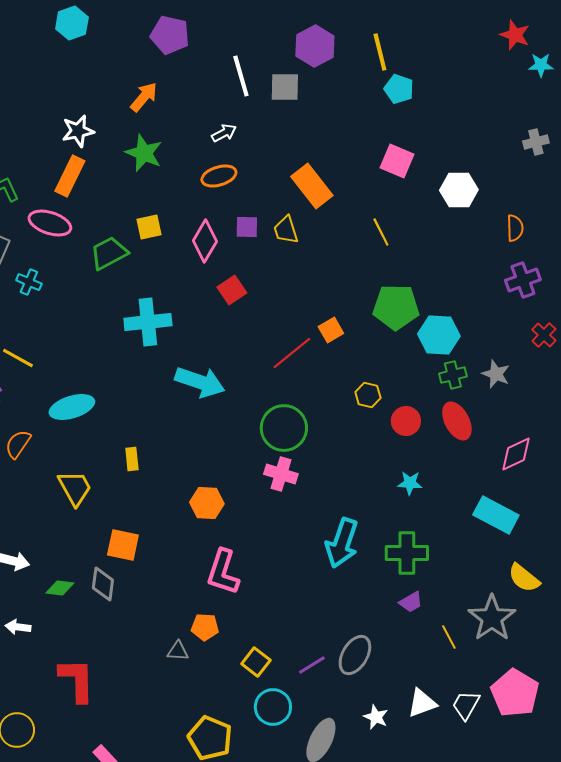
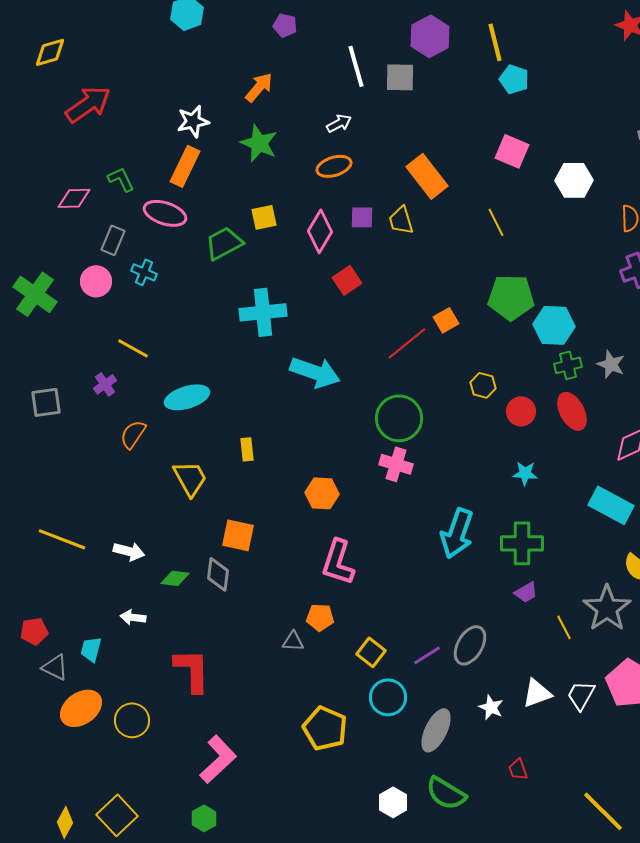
purple pentagon: (170, 35) -> (285, 25), size x0.6

